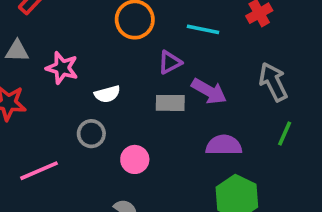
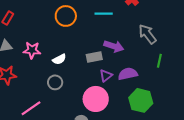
purple triangle: (170, 62) -> (106, 76), moved
pink circle: (135, 159) -> (96, 99), moved, size x1.6

